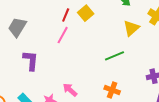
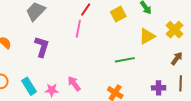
yellow square: (86, 13) -> (118, 14), moved
pink line: (63, 35) -> (78, 29), turned -30

